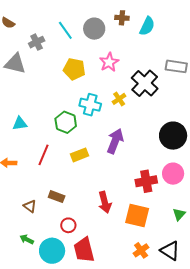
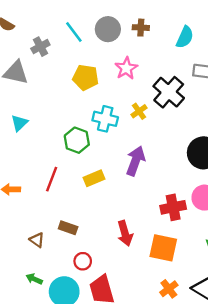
brown cross: (122, 18) -> (141, 28), moved
cyan semicircle: (147, 26) -> (185, 37), moved
cyan triangle: (20, 124) -> (19, 123), moved, turned -35

